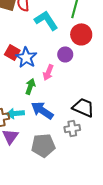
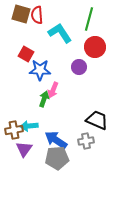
red square: (12, 52) -> (26, 54), moved
blue star: (26, 57) -> (40, 70), turned -30
pink arrow: (48, 72) -> (53, 90), moved
blue arrow: (42, 110) -> (56, 140), moved

